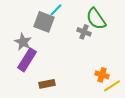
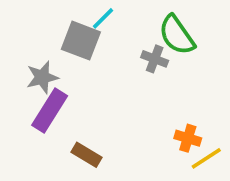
gray star: (23, 42) -> (42, 77), turned 30
brown rectangle: (47, 84) -> (86, 155), turned 42

